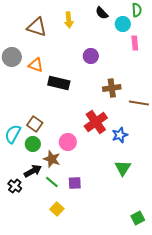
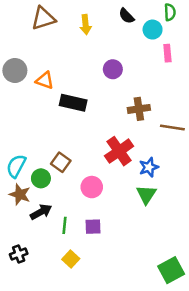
brown triangle: (37, 27) -> (43, 18), moved, turned -35
brown square: (35, 124) -> (61, 162), moved
pink circle: (68, 142) -> (92, 187), moved
brown star: (52, 159) -> (20, 194), moved
green triangle: (123, 168) -> (146, 194), moved
green line: (52, 182) -> (64, 225), turned 56
black cross: (15, 186) -> (19, 254), moved, turned 32
green square: (138, 218) -> (171, 270), size x1.5

